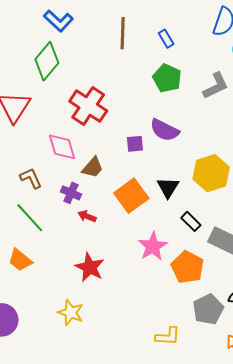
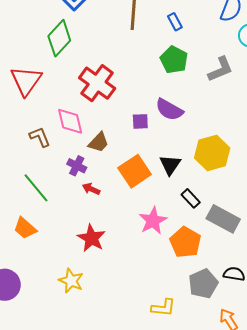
brown L-shape: (31, 178) -> (40, 137), moved

